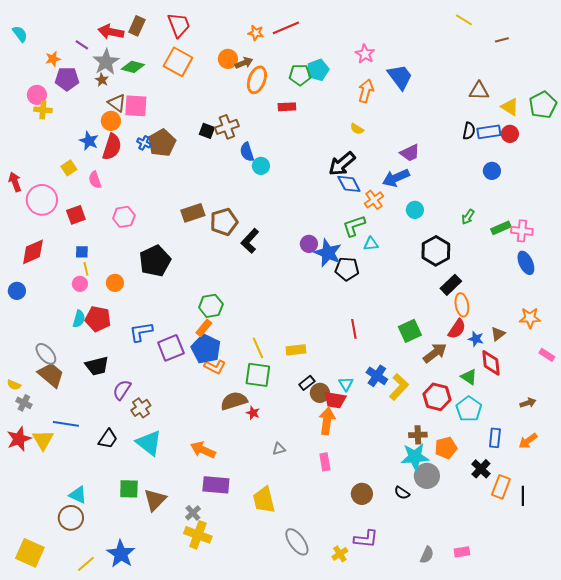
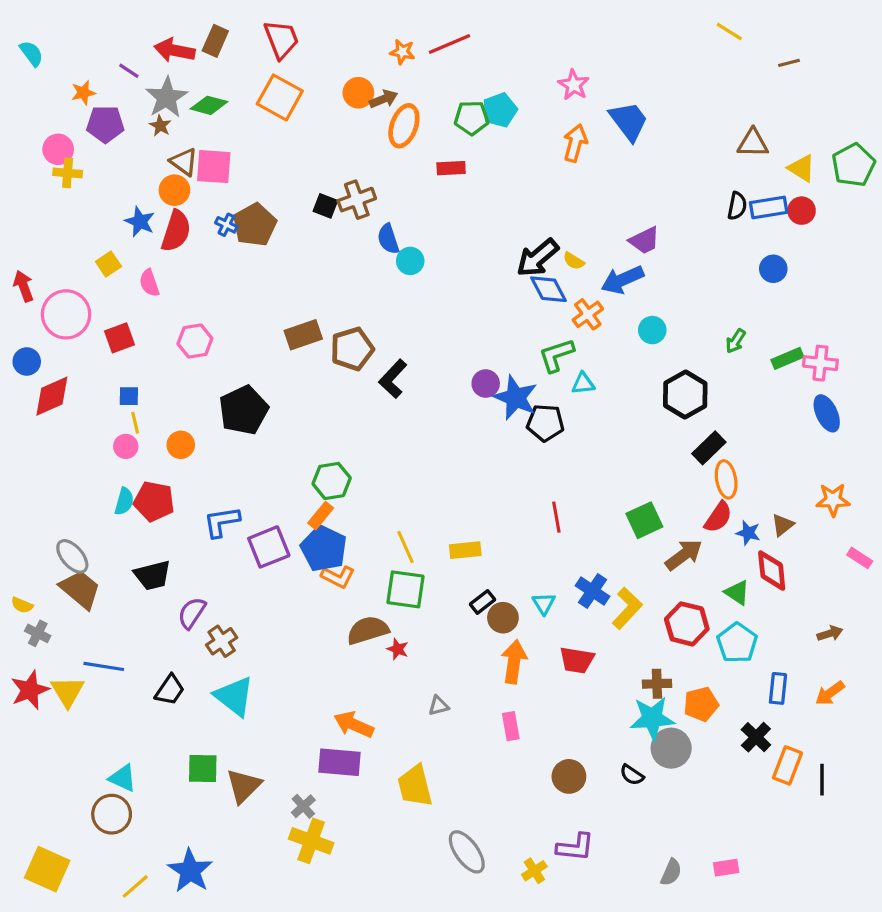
yellow semicircle: (357, 129) -> (574, 261), moved
blue circle: (17, 291) -> (27, 361), moved
red trapezoid: (335, 400) -> (577, 660), moved
orange arrow: (203, 450) -> (354, 725), moved

